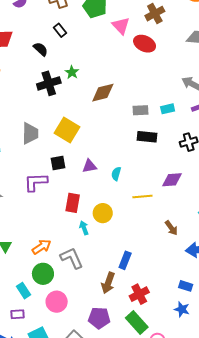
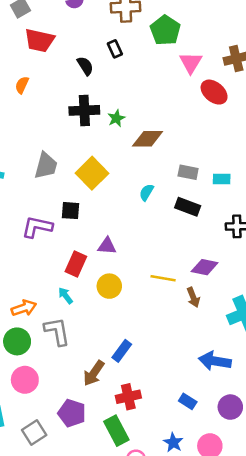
green star: (72, 72) -> (116, 118), moved
purple triangle: (89, 166) -> (107, 246), moved
cyan semicircle: (116, 174) -> (146, 192), moved
cyan arrow: (84, 228) -> (66, 296), moved, turned -32
brown arrow: (171, 228) -> (193, 297), moved
blue star: (182, 309) -> (173, 443), moved

